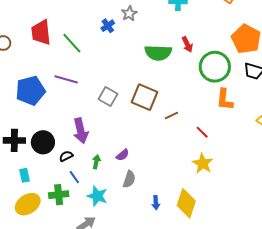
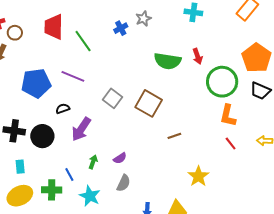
brown line: (171, 115) -> (174, 136), moved
purple arrow: (81, 131) -> (81, 129), turned 40
red line: (202, 132) -> (231, 143), moved
black semicircle: (66, 156) -> (63, 109), moved

